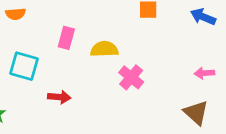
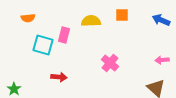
yellow semicircle: (104, 49) -> (91, 21), moved
cyan square: (24, 66) -> (43, 45), moved

